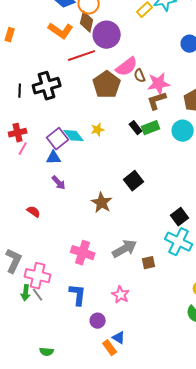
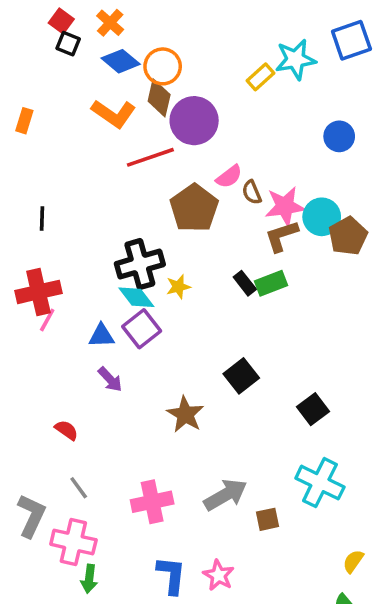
pink semicircle: (127, 67) -> (229, 177), size x0.7
black cross: (47, 86) -> (140, 264), moved
cyan circle: (183, 131) -> (322, 217), moved
red cross: (18, 133) -> (38, 292), size x1.4
purple square: (58, 139) -> (142, 329), moved
black square: (180, 217) -> (313, 409), moved
pink cross: (83, 253) -> (152, 502), turned -30
green arrow: (26, 293) -> (89, 579), moved
gray line: (38, 295) -> (79, 488), moved
blue L-shape: (78, 295) -> (171, 575), moved

